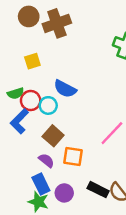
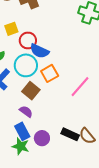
red circle: (31, 101) -> (28, 40), moved
cyan circle: (48, 105) -> (26, 65), size x1.5
orange square: (73, 157) -> (50, 73), moved, turned -36

